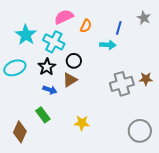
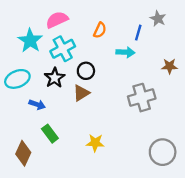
pink semicircle: (64, 17) -> (57, 20), moved
gray star: (144, 18) -> (158, 19), moved
cyan cross: (54, 42) -> (63, 49), turned 35
brown star: (146, 79) -> (170, 66), moved
blue arrow: (50, 90) -> (37, 105), moved

